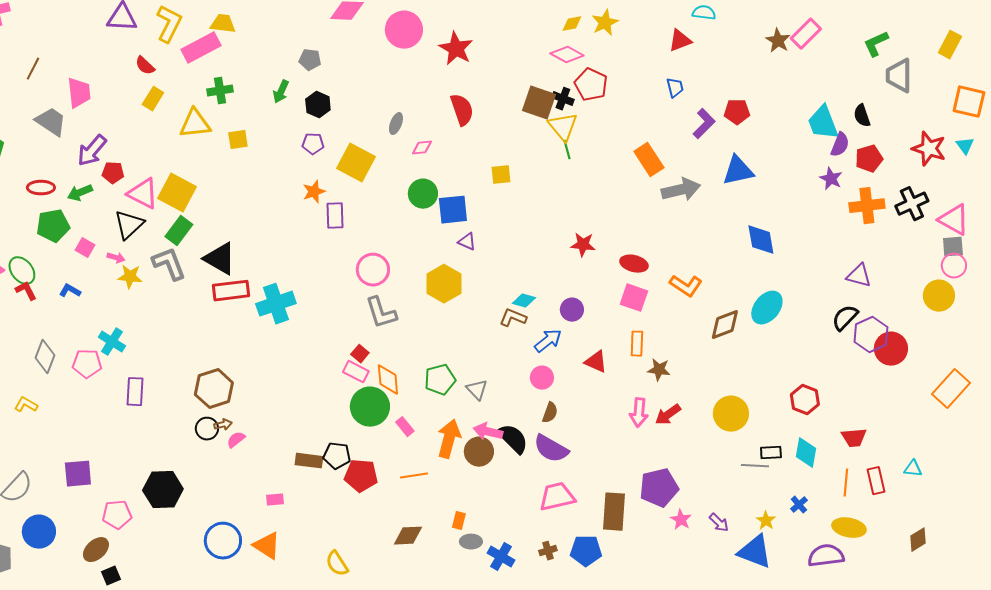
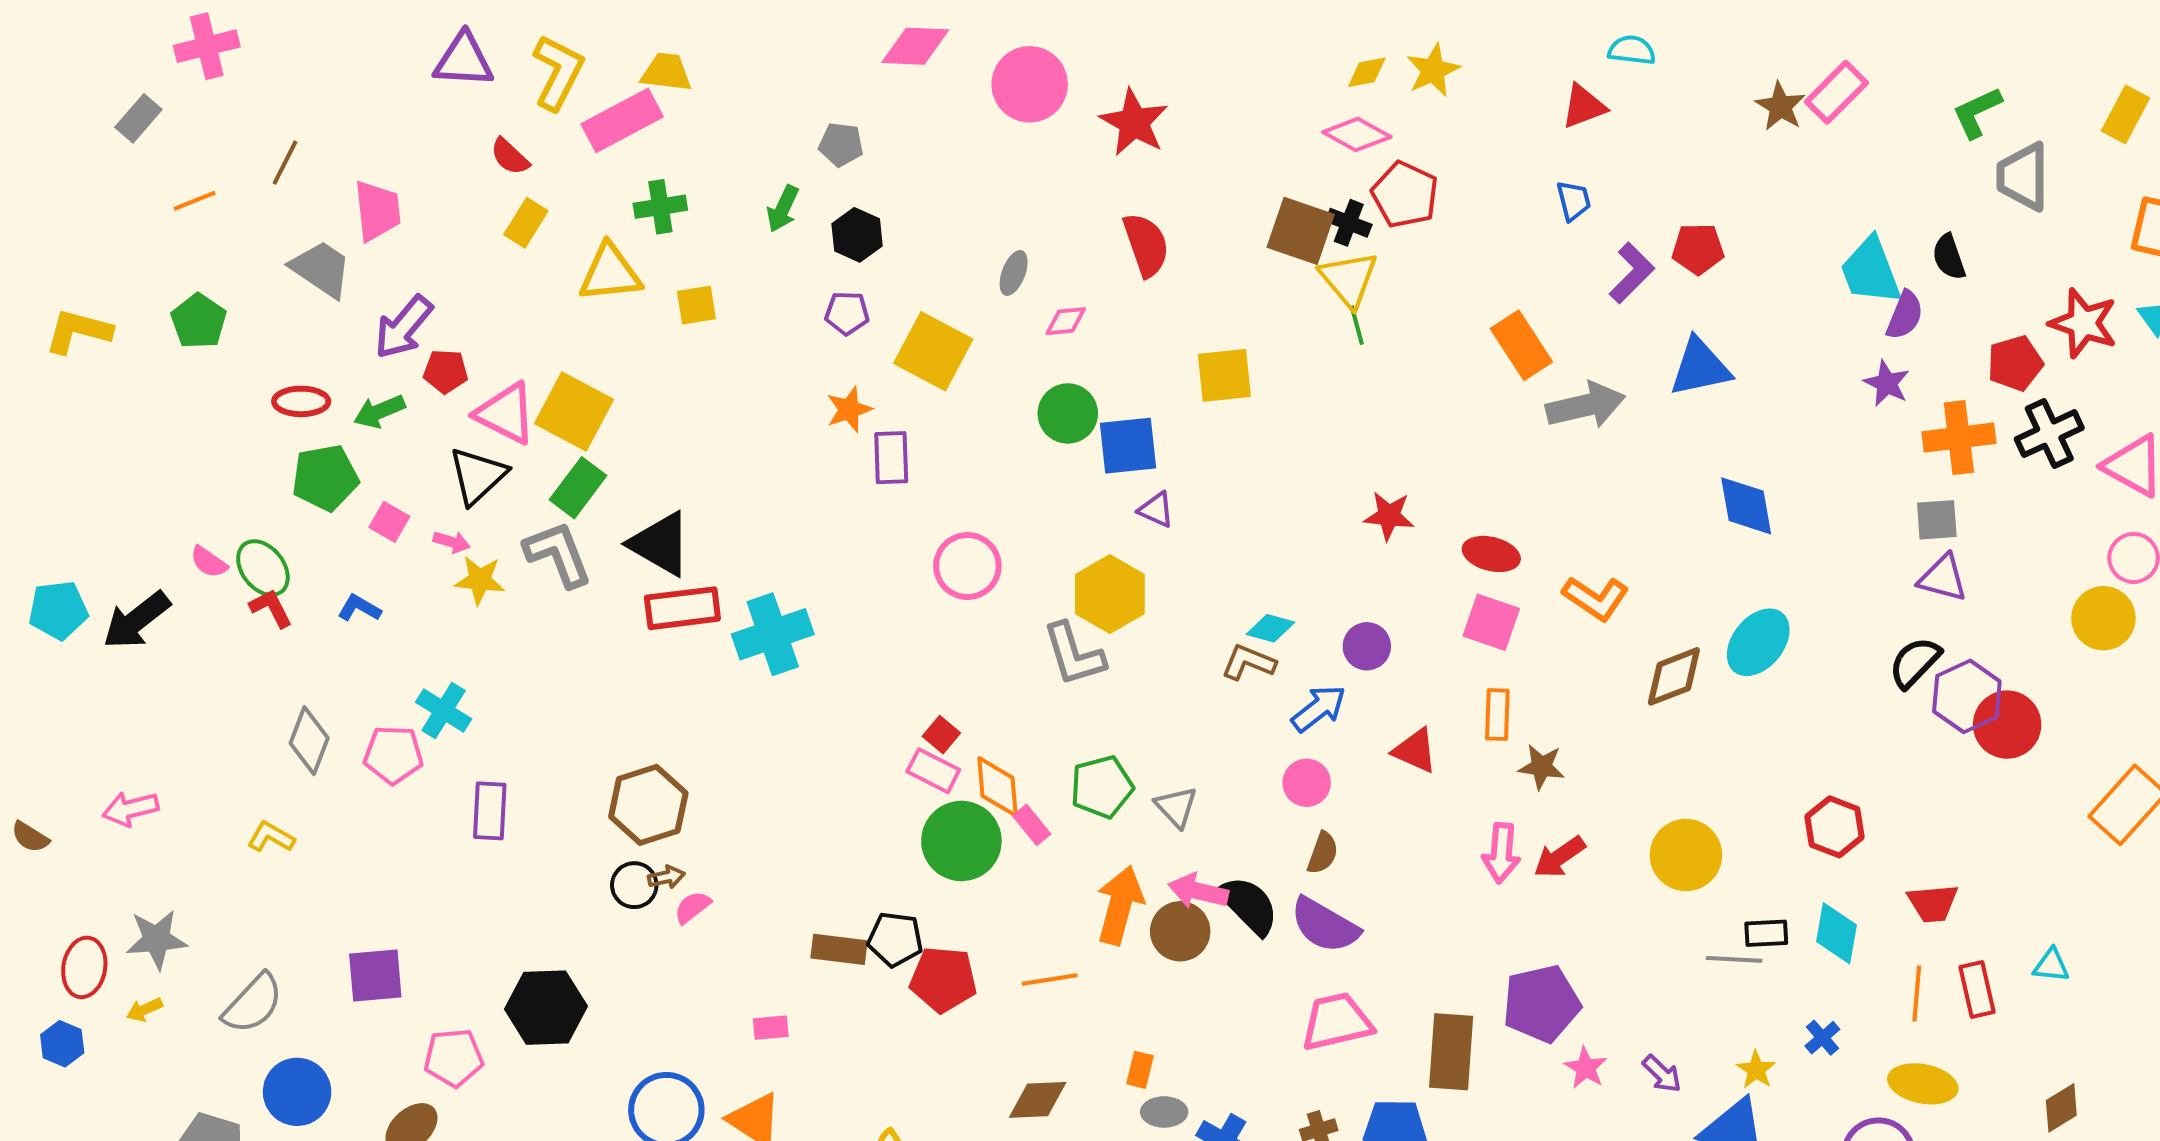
red pentagon: (869, 159) -> (2015, 363), moved
yellow square: (501, 175) -> (1224, 375), size x1.4
gray square: (953, 247) -> (1937, 520), moved
gray L-shape: (381, 313) -> (1074, 654), moved
pink rectangle: (405, 427) -> (1032, 825), moved

